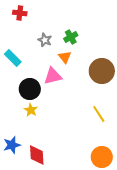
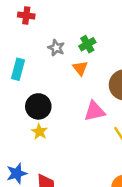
cyan rectangle: (13, 58) -> (18, 69), turned 60
pink triangle: (53, 76) -> (95, 111), moved

